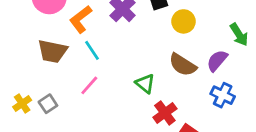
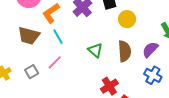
brown semicircle: (183, 65) -> (125, 51), turned -130
green triangle: (145, 84) -> (95, 50), moved
gray square: (48, 104) -> (32, 72), moved

